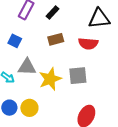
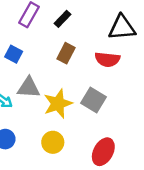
brown rectangle: (56, 39) -> (66, 53), turned -49
gray square: (78, 76) -> (93, 100), turned 36
yellow circle: (29, 108) -> (53, 142), moved

